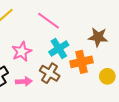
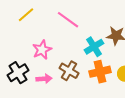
cyan cross: (59, 48) -> (94, 47), moved
orange cross: (82, 62) -> (100, 72), moved

